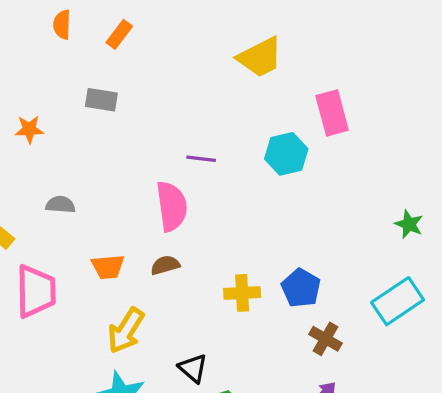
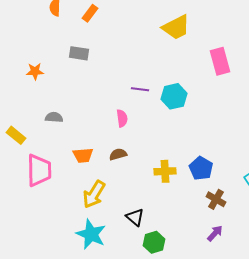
cyan hexagon: (286, 154) -> (174, 96), moved
pink semicircle: (172, 206) -> (122, 118), size x0.6

